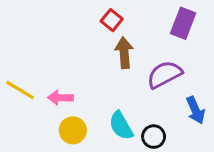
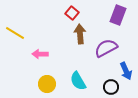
yellow line: (20, 90) -> (15, 33), moved
pink arrow: (60, 98) -> (40, 54), moved
black circle: (154, 137) -> (111, 87), moved

